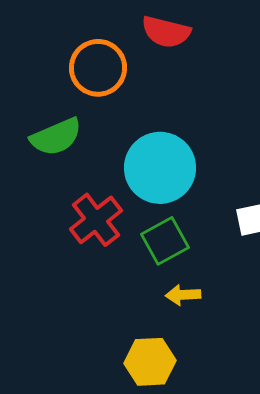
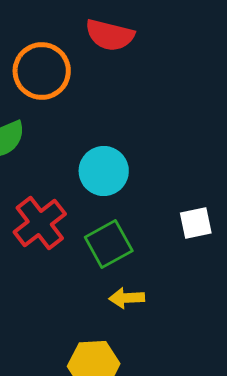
cyan circle: (160, 168) -> (104, 171), size x0.7

